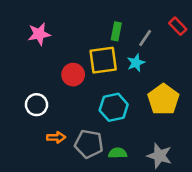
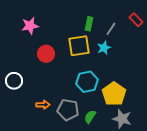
red circle: (73, 75) -> (46, 54), moved
yellow pentagon: (163, 99) -> (114, 94), moved
white circle: (36, 105) -> (14, 81), moved
green semicircle: (118, 153) -> (90, 117), turned -56

